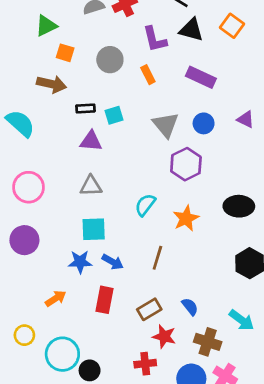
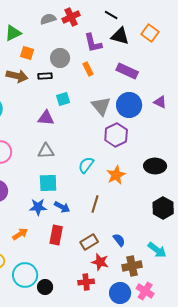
black rectangle: (85, 108) -> (45, 76), moved
blue circle: (204, 123) -> (129, 105), size x1.6
brown cross: (208, 342) -> (132, 266), turned -30

